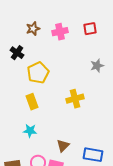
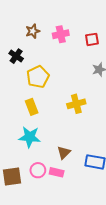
red square: (90, 29) -> (92, 39), moved
cyan star: (30, 131) -> (30, 137), size x1.5

